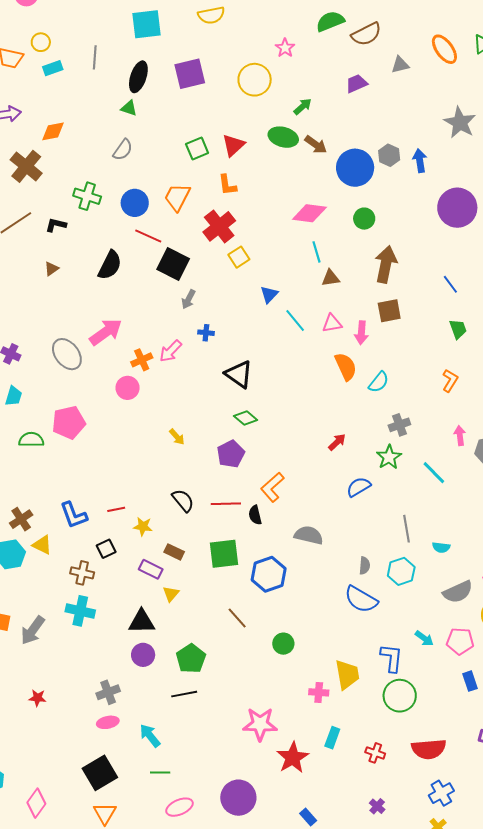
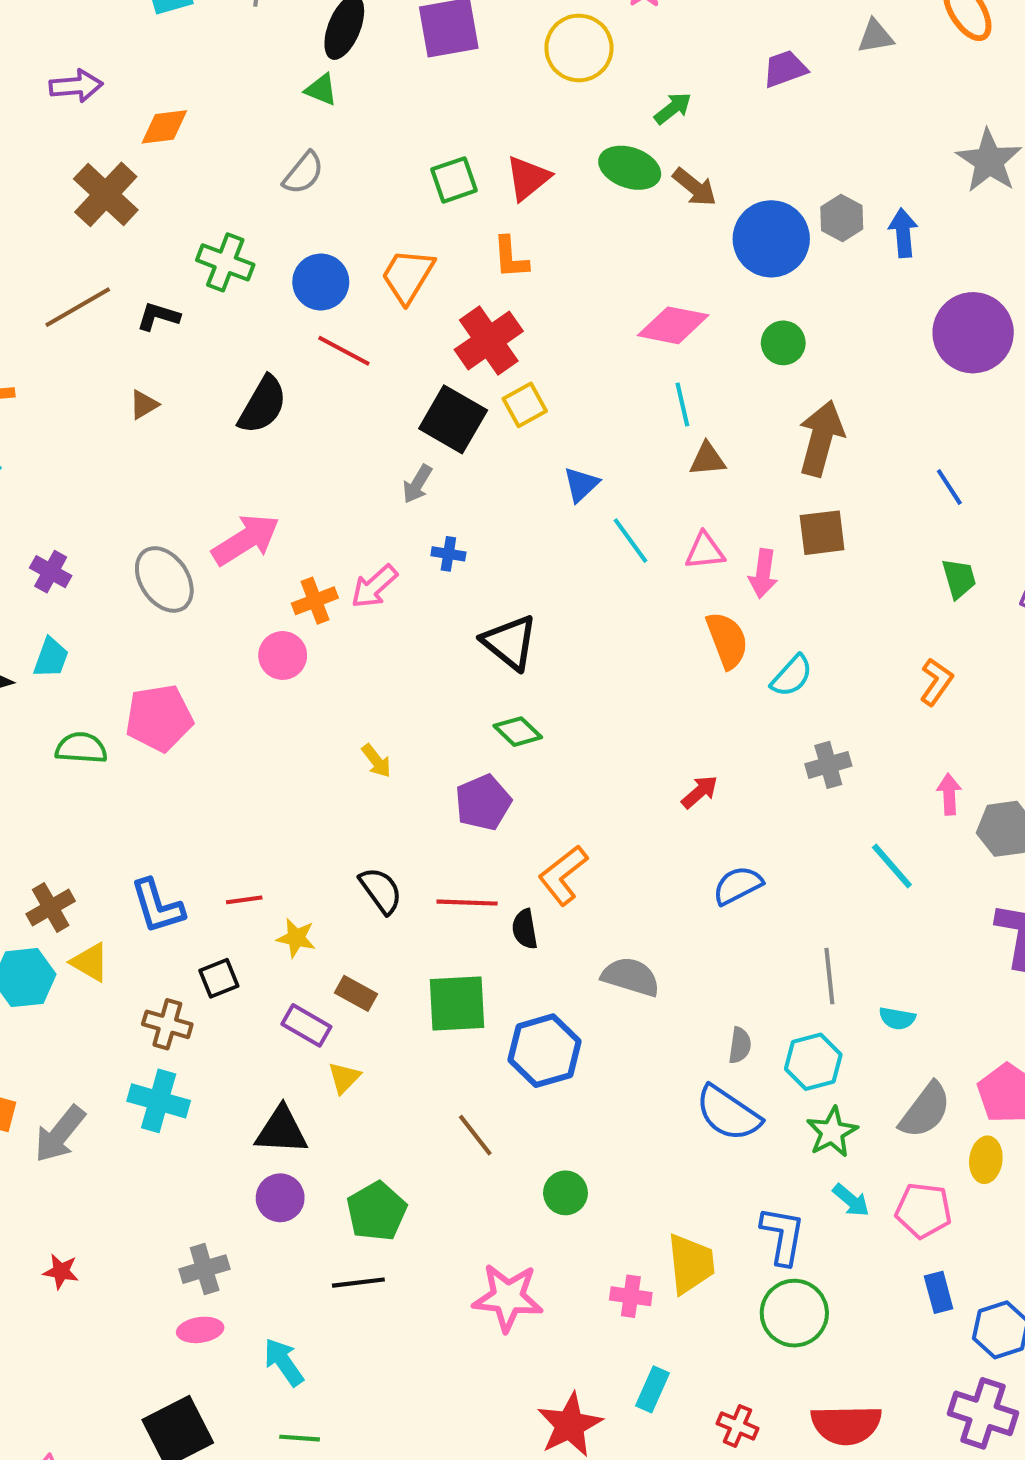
black square: (173, 264) -> (453, 419), moved
green star: (389, 457) -> (832, 1132), moved
gray semicircle: (458, 592) -> (925, 1110), turned -32
pink star: (260, 724) -> (508, 1297), moved

